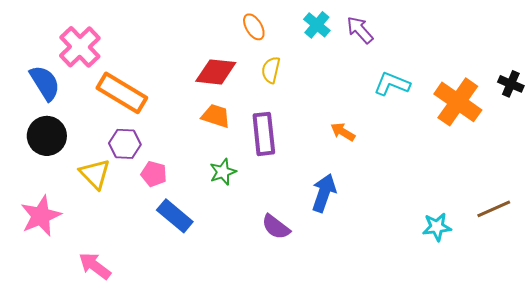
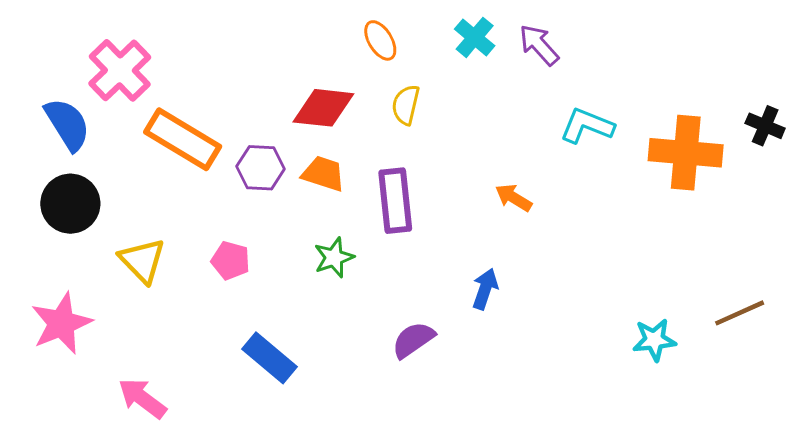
orange cross: (458, 102) -> (686, 153), turned -30
purple hexagon: (125, 144) -> (261, 168), moved
blue arrow: (324, 193) -> (485, 289), size x0.7
blue rectangle: (175, 216) -> (269, 358), moved
purple semicircle: (276, 227) -> (413, 340), turned 108

